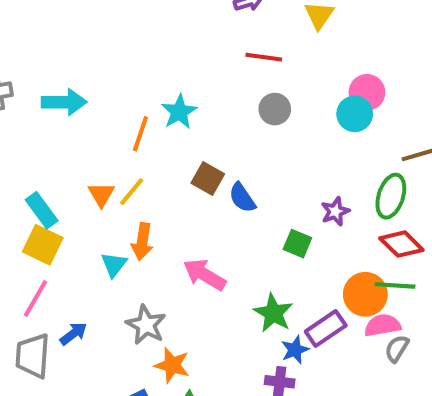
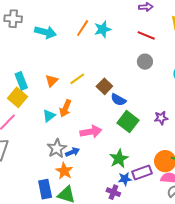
cyan star: (179, 112) -> (103, 29), moved
orange line: (140, 134) -> (83, 28), moved
yellow line: (132, 192) -> (77, 79), moved
blue semicircle: (242, 198) -> (118, 100), turned -42
green square: (297, 244) -> (128, 122), moved, size x1.5
pink arrow: (204, 275) -> (91, 132), turned 125
blue arrow: (73, 334) -> (72, 152), moved

